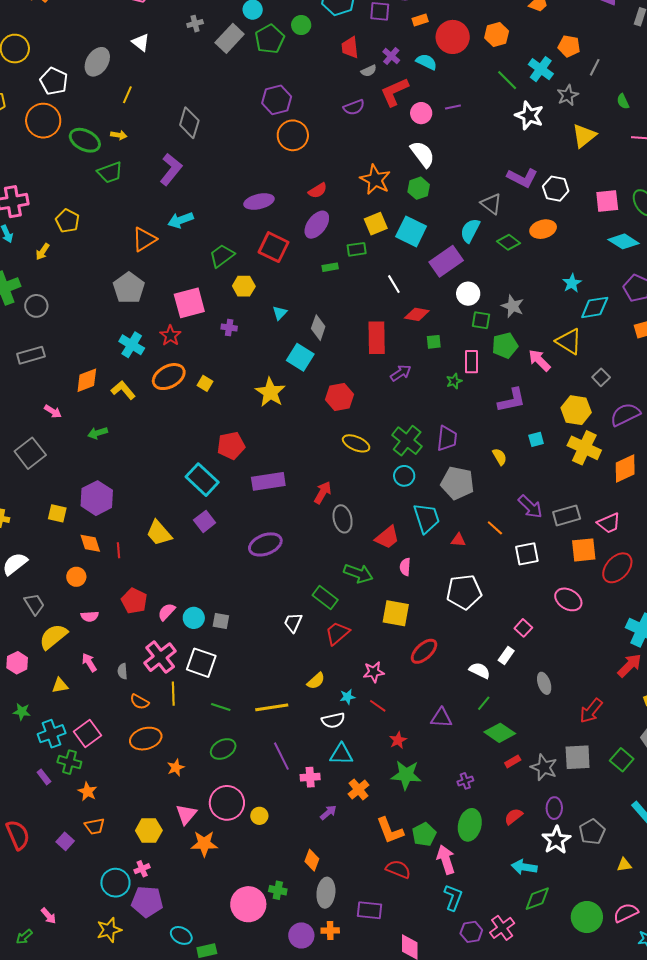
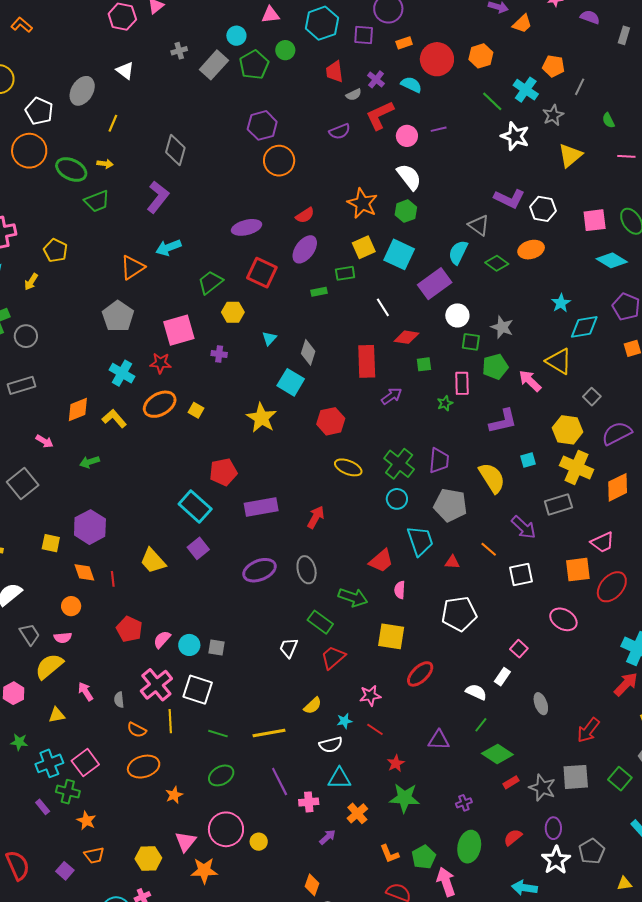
red star: (170, 336) -> (160, 363), turned -30
yellow semicircle: (500, 457) -> (492, 478), size x1.8
gray rectangle: (567, 515) -> (558, 504), moved
gray ellipse: (343, 519) -> (307, 570), moved
pink semicircle: (90, 616) -> (63, 638), moved
orange L-shape: (390, 831) -> (389, 854), size x0.7

